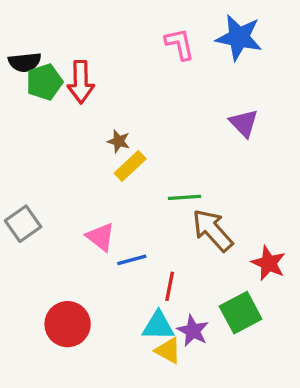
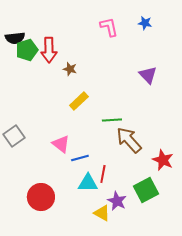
blue star: (239, 37) -> (145, 23), size x0.5
brown star: (119, 141) -> (70, 69), moved
cyan triangle: (158, 326) -> (88, 183), moved

